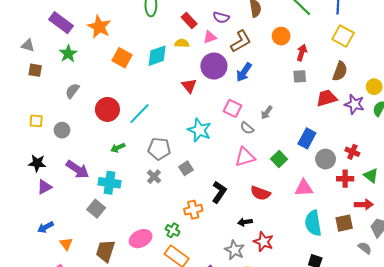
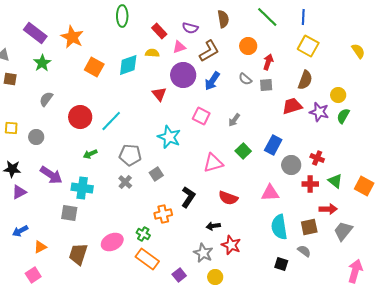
gray semicircle: (247, 128) -> (245, 79), moved
green square: (279, 159) -> (243, 151), moved
gray square: (96, 209) -> (69, 213), turned -30
orange triangle: (66, 244) -> (40, 247), turned 40
gray semicircle: (365, 248) -> (304, 251), moved

